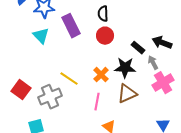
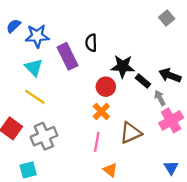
black semicircle: (103, 14) -> (91, 43), moved
red circle: (105, 36) -> (106, 87), moved
black star: (125, 68) -> (123, 66), moved
yellow line: (69, 79) -> (35, 97), moved

